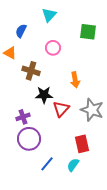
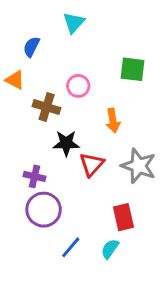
green square: (88, 32) -> (133, 69), moved
pink circle: (53, 48) -> (78, 86), moved
purple cross: (23, 117) -> (35, 176), turned 32

